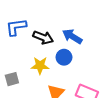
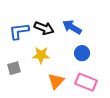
blue L-shape: (16, 27) -> (19, 31), moved
blue circle: (64, 57) -> (82, 53), moved

